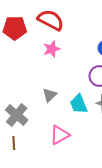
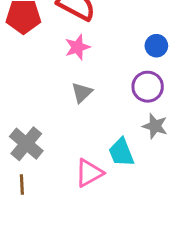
gray triangle: (50, 95) -> (82, 92), moved
cyan trapezoid: (79, 104) -> (121, 152), moved

